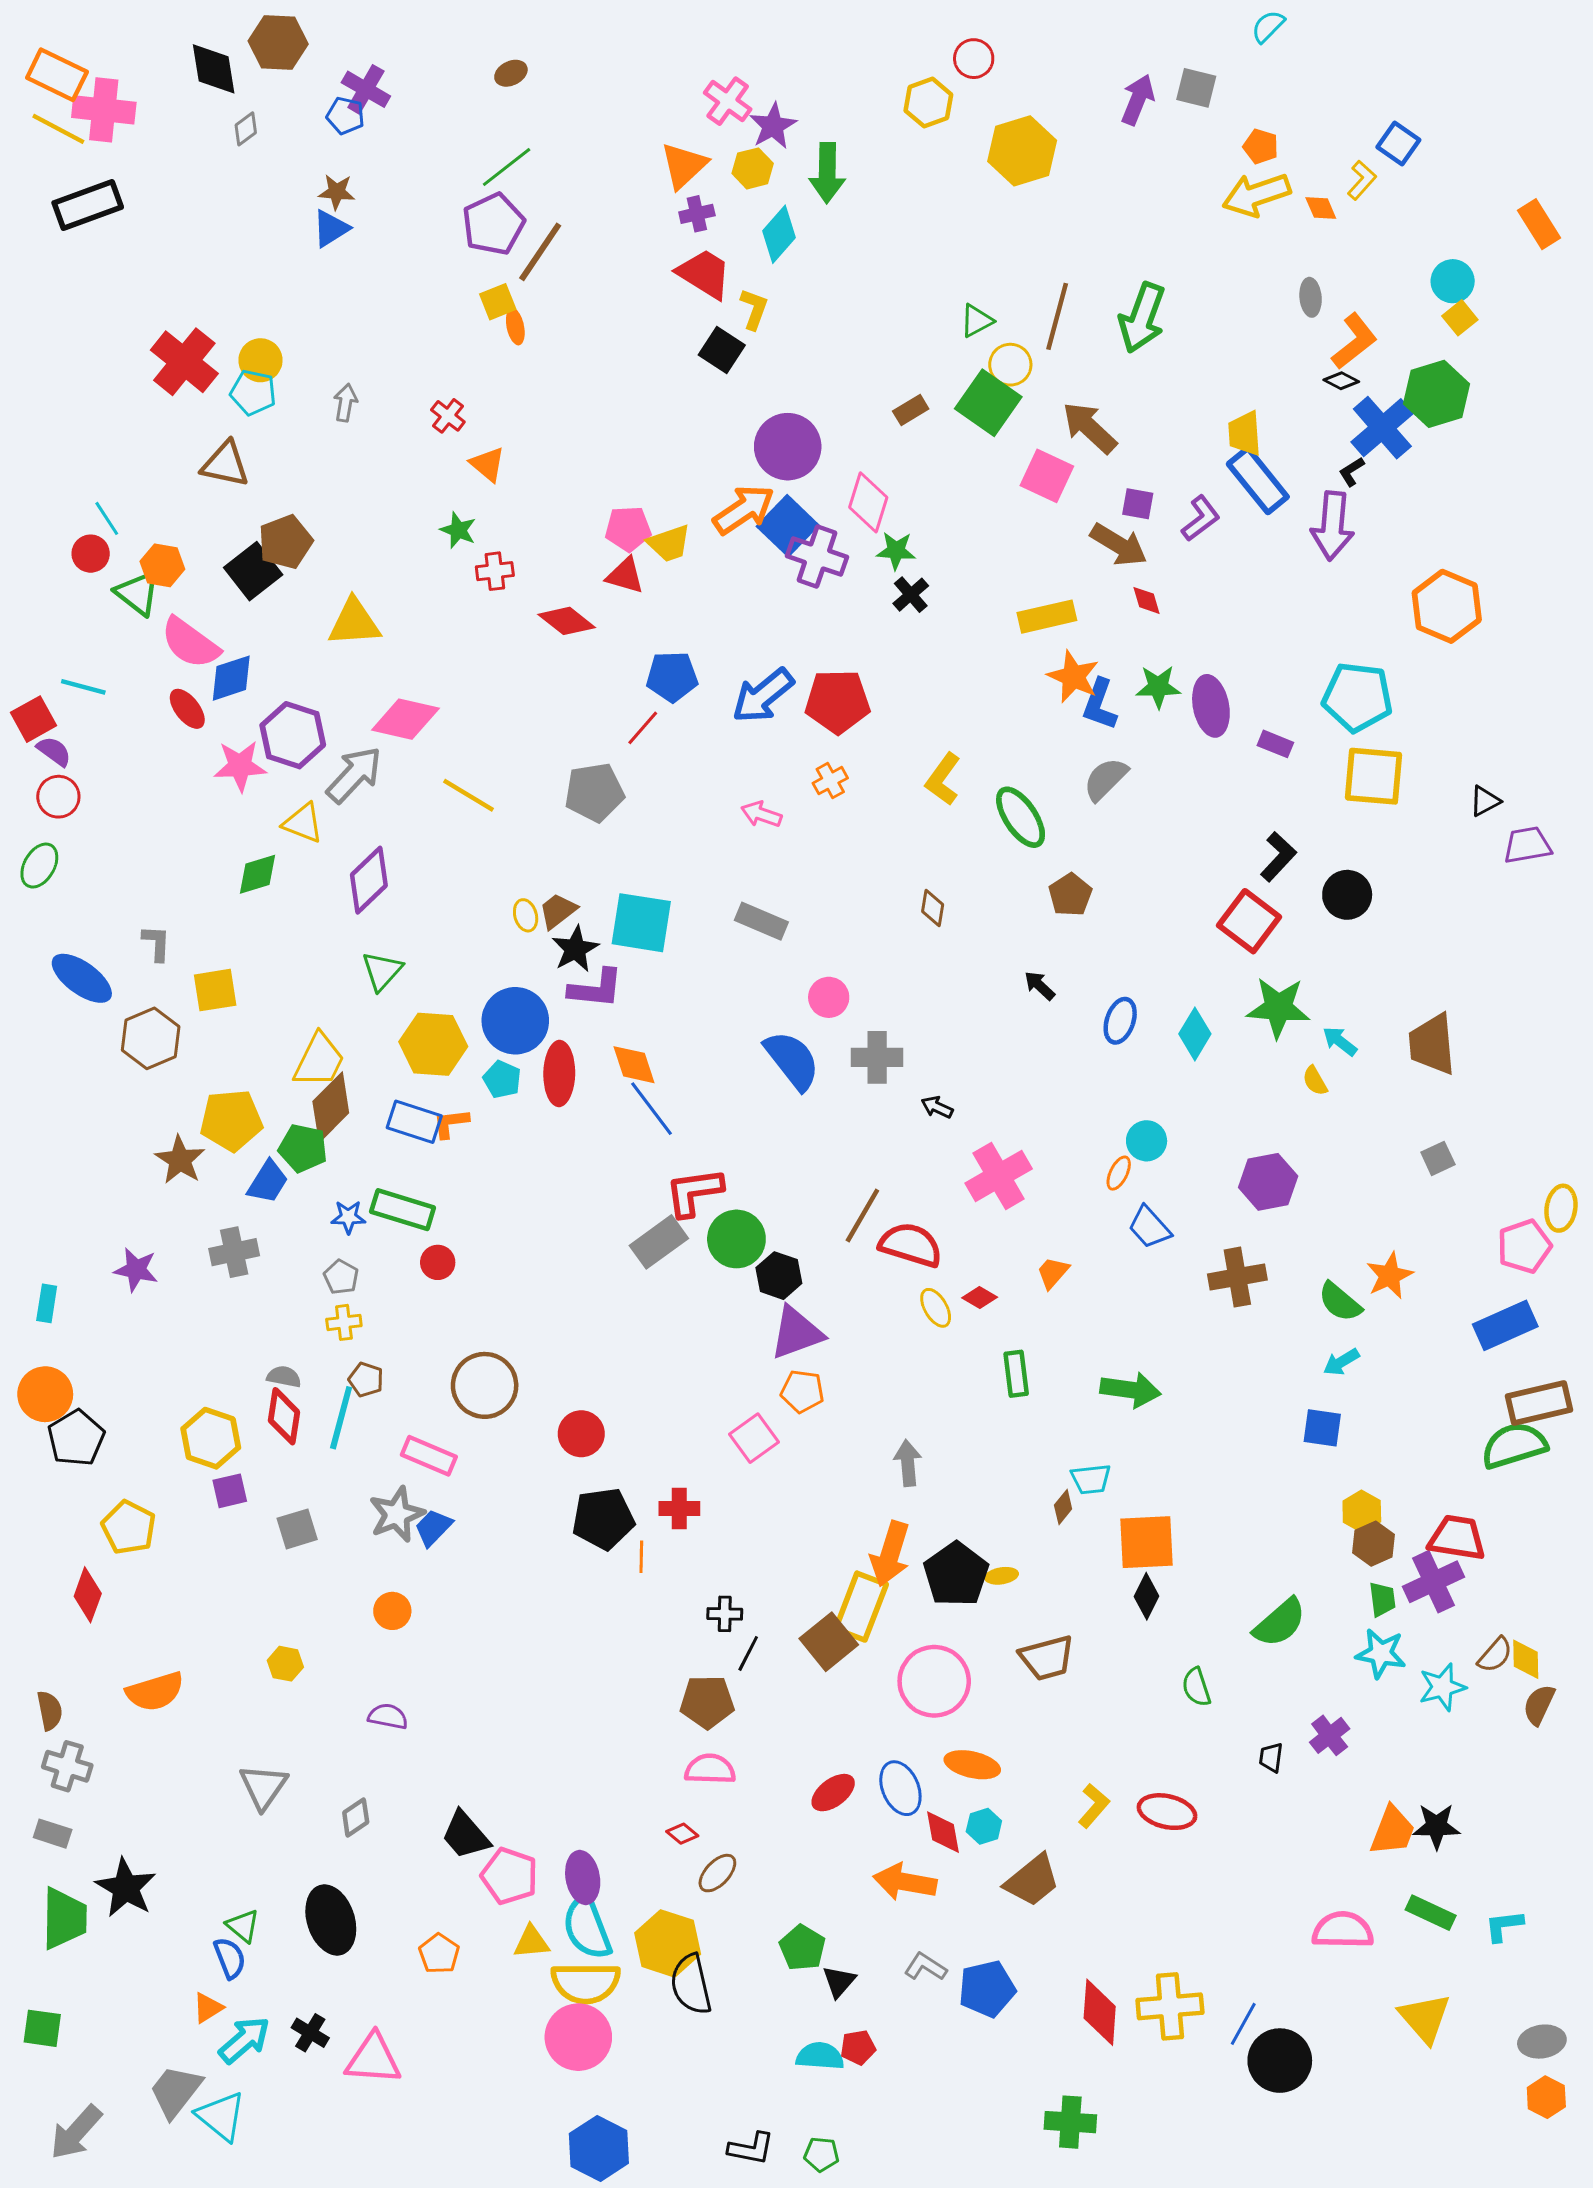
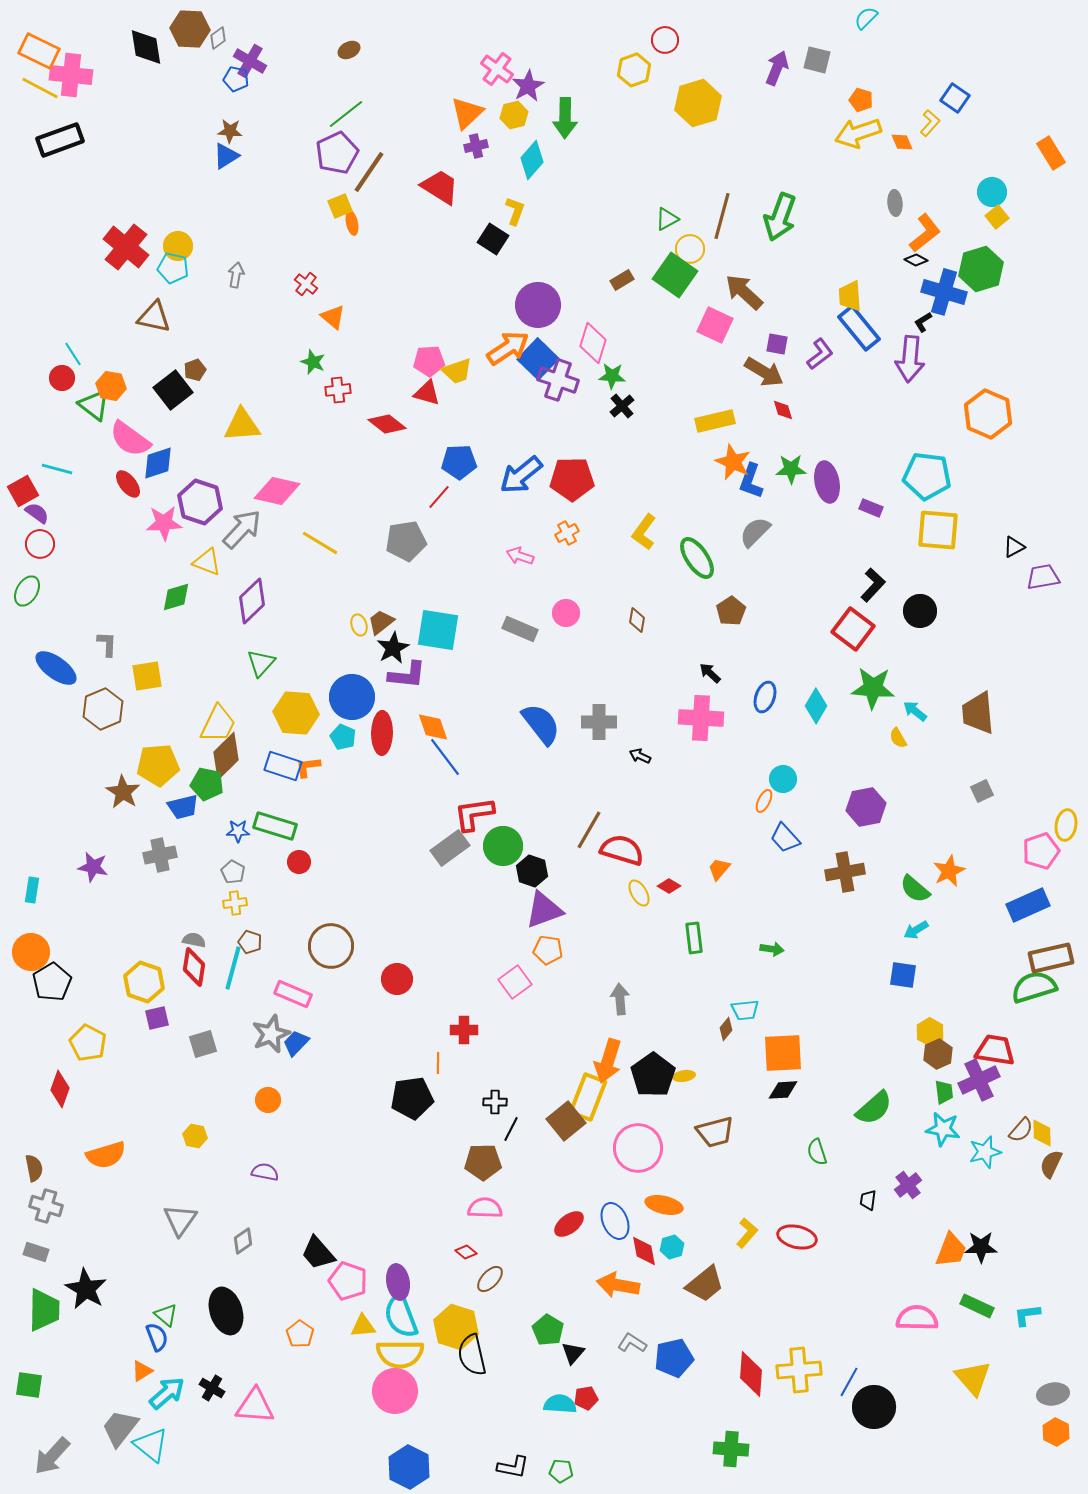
gray diamond: (246, 129) -> (218, 38), moved
red trapezoid: (704, 274) -> (440, 187), moved
blue cross: (1382, 428) -> (944, 292), turned -33
brown pentagon: (285, 542) -> (195, 370), size x0.6
pink circle: (829, 997) -> (566, 613), moved
pink cross: (999, 1176) -> (701, 718), moved, turned 33
blue trapezoid: (268, 1182) -> (183, 807), turned 44
green arrow: (1130, 1390) -> (772, 949), size x0.6
black pentagon: (603, 1519) -> (412, 1098), moved
black diamond: (1147, 1596) -> (783, 1090), turned 60

